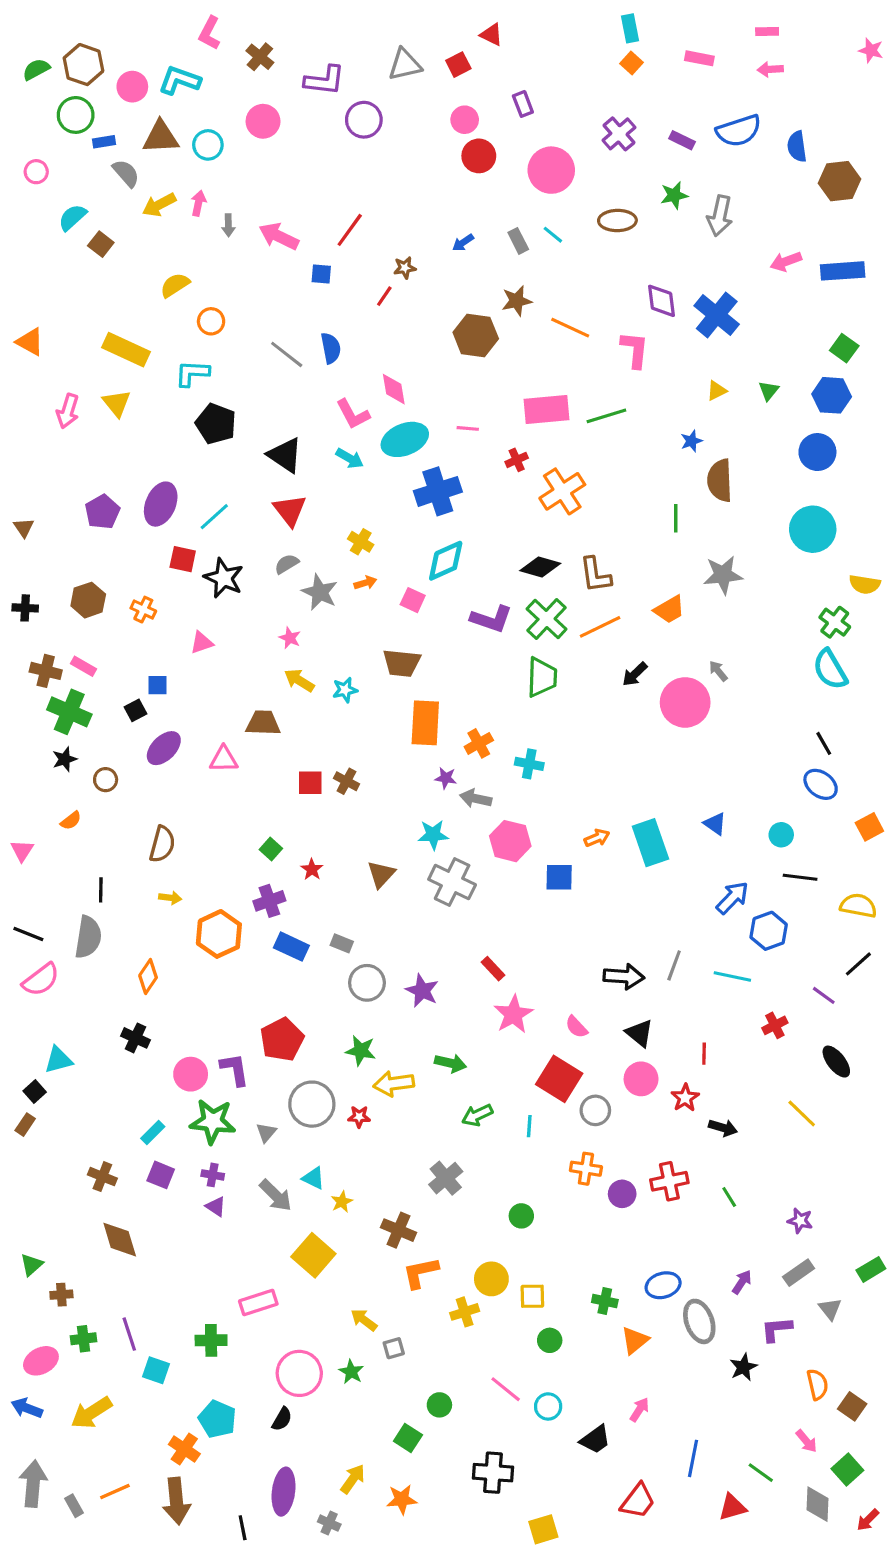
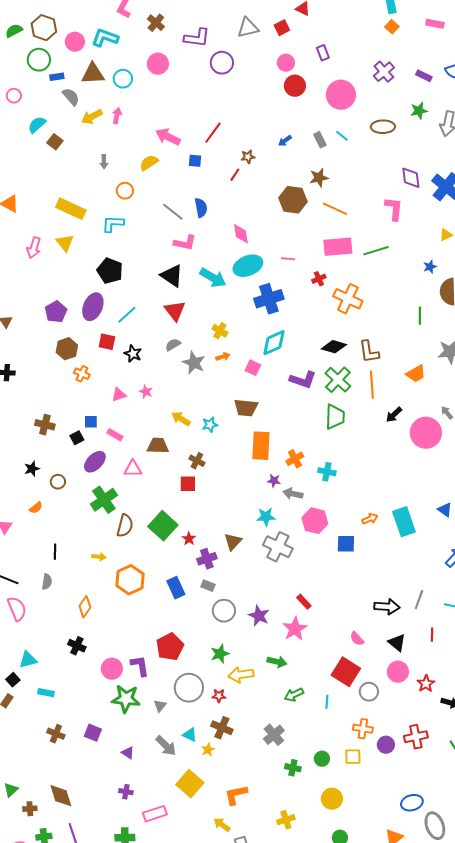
gray arrow: (228, 225) -> (104, 162), moved
yellow semicircle: (175, 285) -> (149, 163), moved
orange line: (570, 328) -> (335, 209), moved
pink L-shape: (353, 414) -> (185, 243), moved, turned -50
black pentagon: (216, 424) -> (110, 271), moved
cyan arrow: (350, 458) -> (213, 278), size x1.5
orange cross: (562, 491) -> (348, 299), turned -32
black star: (224, 578) -> (133, 354), size x0.7
brown hexagon: (88, 600) -> (67, 349), moved
orange line: (600, 627) -> (372, 385), turned -68
pink star: (290, 638) -> (146, 392), moved
pink rectangle: (83, 666) -> (115, 435), moved
brown cross: (46, 671) -> (45, 425), moved
green cross: (69, 712) -> (104, 500), moved, turned 32
brown cross: (347, 781) -> (197, 461), moved
brown semicircle: (162, 844) -> (125, 526), moved
green square: (271, 849) -> (163, 526), size x2.0
purple cross: (269, 901) -> (207, 559), moved
gray semicircle: (88, 937) -> (47, 582), size x0.6
blue rectangle: (291, 947) -> (176, 588), turned 40
pink semicircle: (41, 980) -> (17, 609), turned -75
pink star: (513, 1014) -> (295, 629), moved
green star: (361, 1051) -> (220, 654), turned -30
red line: (704, 1054) -> (432, 635), moved
cyan rectangle: (153, 1132) -> (46, 693), moved, turned 56
purple cross: (213, 1175) -> (126, 792), moved
brown cross: (398, 1230) -> (222, 728), moved
brown diamond: (120, 1240) -> (61, 796), moved
orange L-shape: (421, 1273) -> (236, 795), moved
yellow circle: (491, 1279) -> (332, 799), moved
yellow square: (532, 1296) -> (353, 757), moved
green cross: (605, 1301) -> (293, 768), moved

